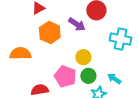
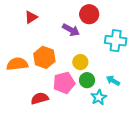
orange hexagon: (50, 32) -> (44, 57), moved
pink pentagon: (65, 76) -> (64, 83), turned -30

